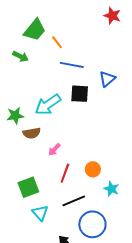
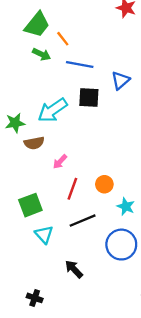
green arrow: (20, 56) -> (42, 54), moved
blue circle: (92, 224) -> (121, 245), moved

